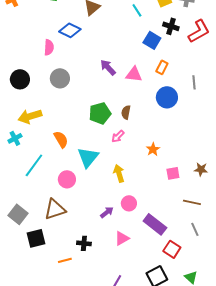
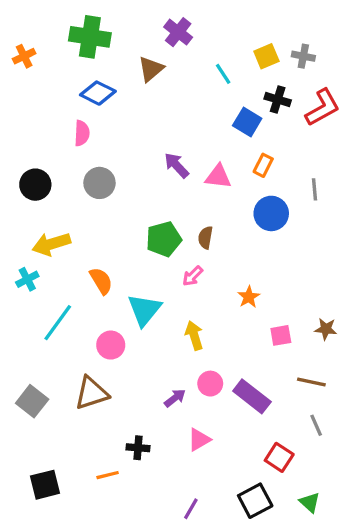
blue diamond: (70, 30) -> (98, 93), moved
purple rectangle: (155, 224) -> (252, 396), moved
black square: (36, 238) -> (45, 485), moved

